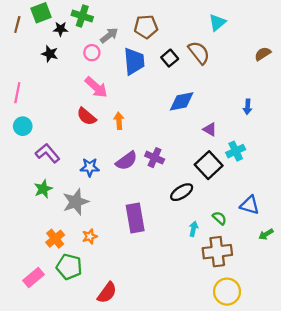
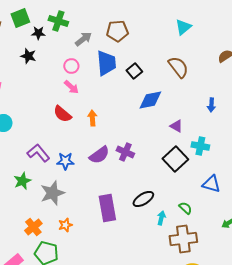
pink circle: (92, 53) -> (71, 66), moved
brown semicircle: (199, 53) -> (178, 67), moved
black square: (170, 58) -> (134, 71), moved
pink arrow: (96, 87) -> (71, 87), size x0.7
cyan cross: (236, 151) -> (200, 146), turned 36
purple L-shape: (48, 153) -> (38, 153), moved
black ellipse: (182, 192) -> (143, 199), moved
blue triangle: (250, 205) -> (211, 184), moved

